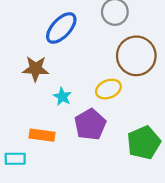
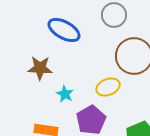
blue ellipse: (61, 28) -> (64, 30), turned 76

